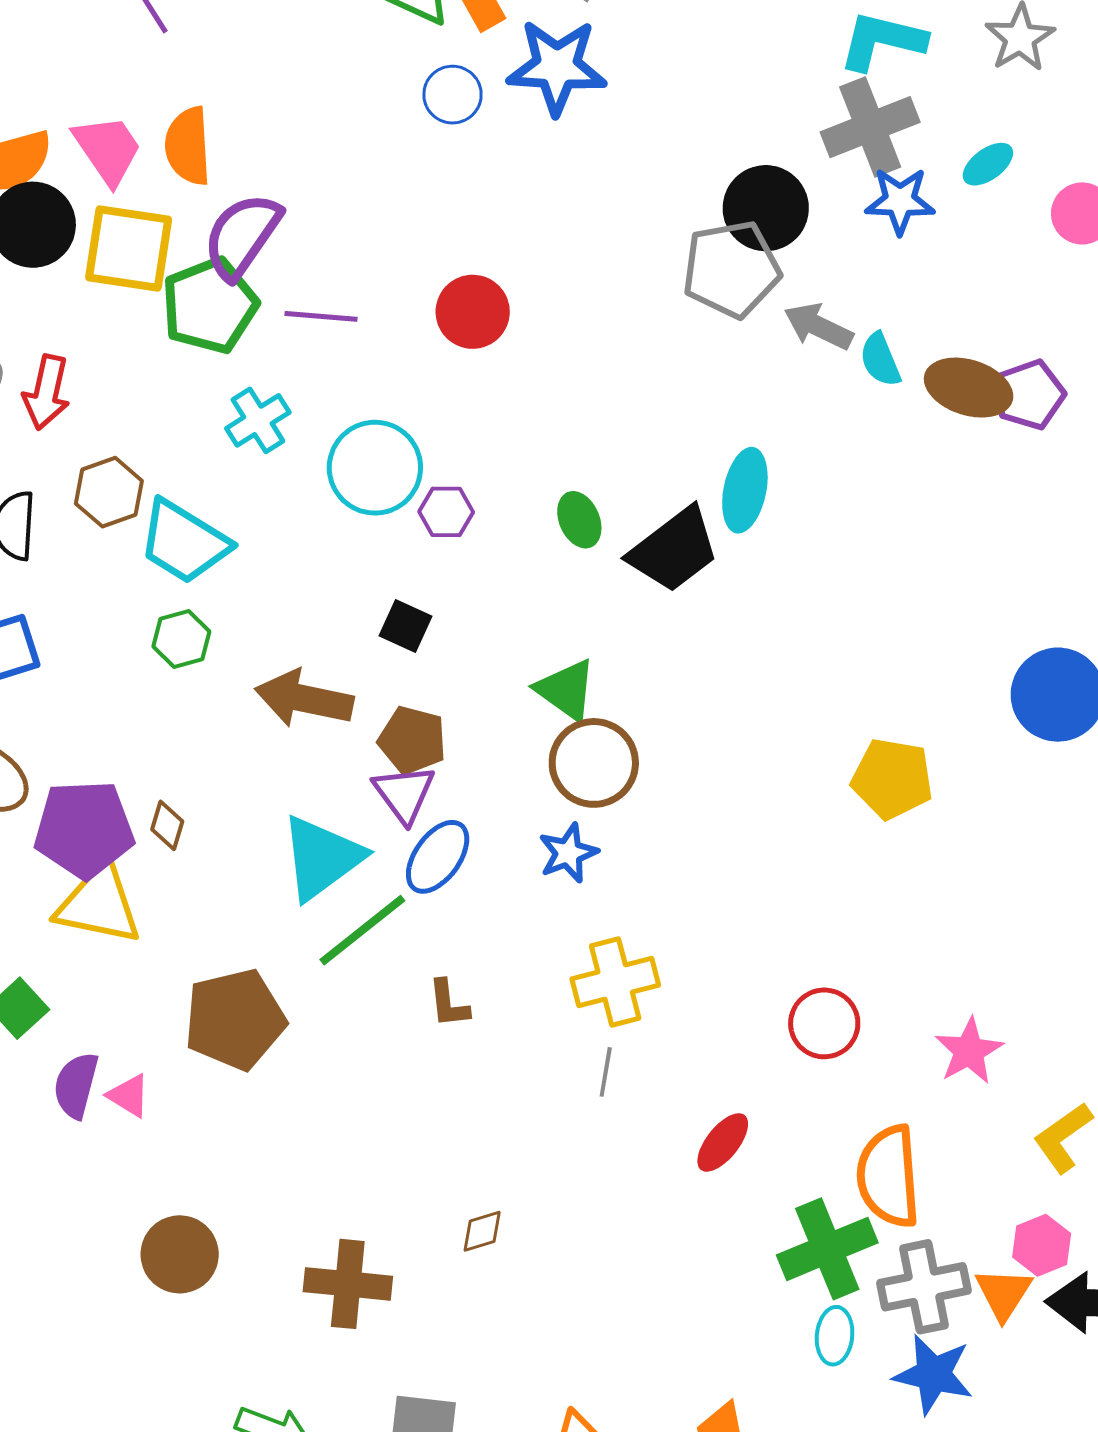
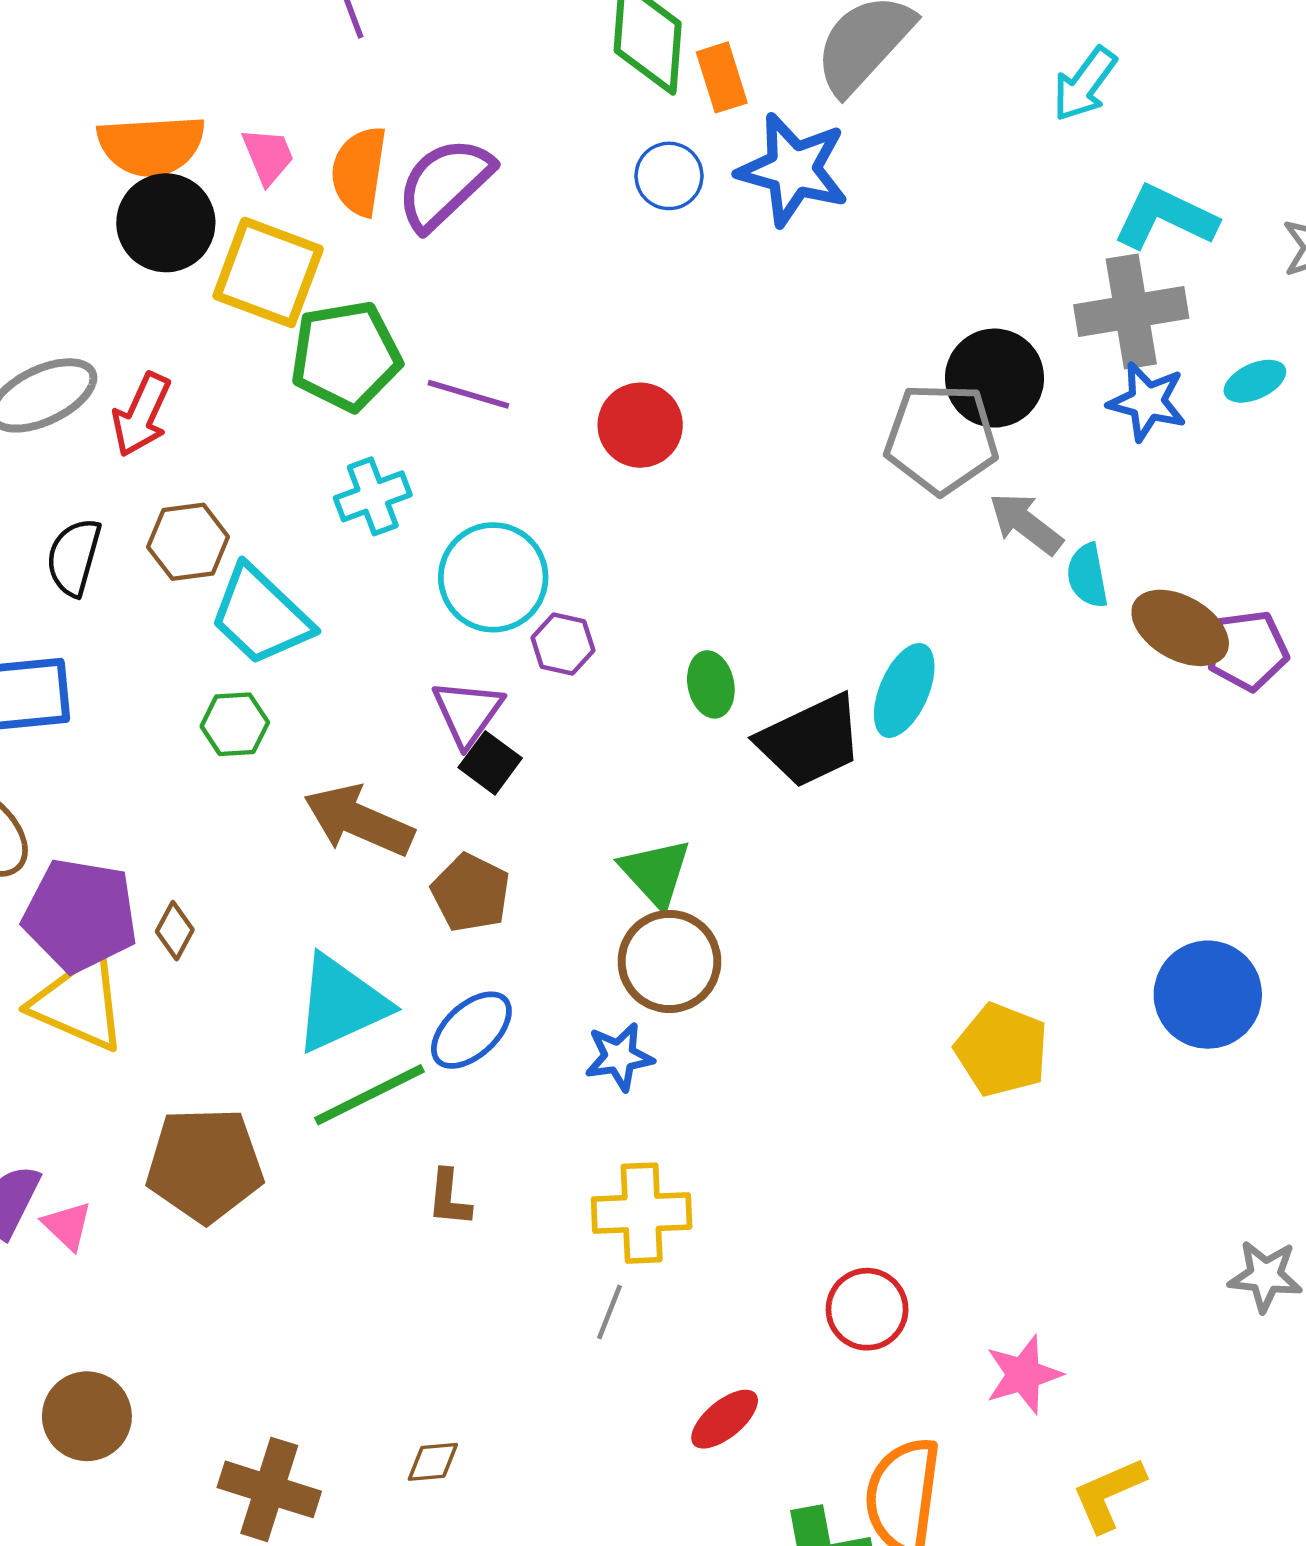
pink trapezoid: (108, 149) -> (268, 156), size x0.7
purple semicircle: (242, 236) -> (445, 184), moved
purple triangle: (404, 794) -> (468, 713), moved

